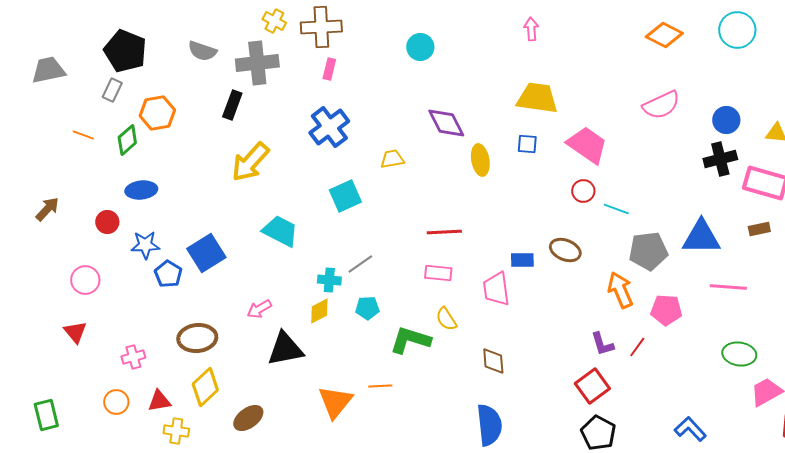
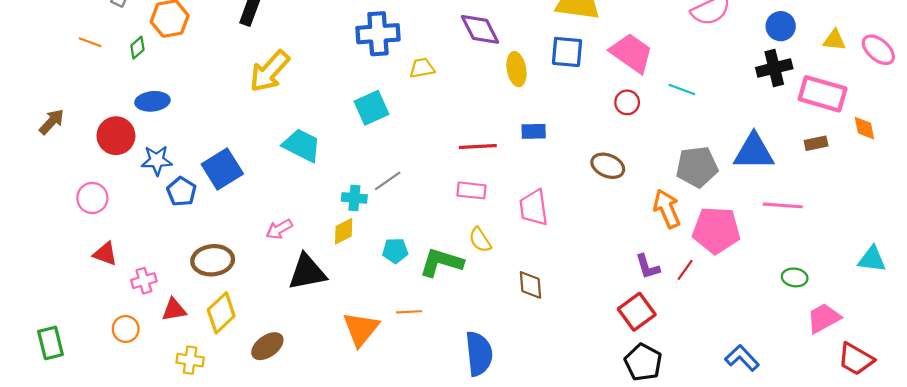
blue cross: (329, 127) -> (378, 34), moved, turned 33
green diamond: (127, 140) -> (137, 48), size x0.7
blue square: (527, 144) -> (567, 52), size x1.5
cyan line: (616, 209) -> (682, 90), moved
red circle: (107, 222) -> (116, 136), size x1.5
blue rectangle: (522, 260) -> (534, 131), moved
cyan pentagon: (367, 308) -> (395, 251), moved
pink pentagon: (666, 310) -> (716, 230), size x1.4
red triangle: (75, 332) -> (105, 254), moved, turned -30
green ellipse: (739, 354) -> (795, 277), size x0.7
red triangle: (159, 401) -> (174, 310), moved
blue semicircle: (489, 425) -> (479, 354), moved

